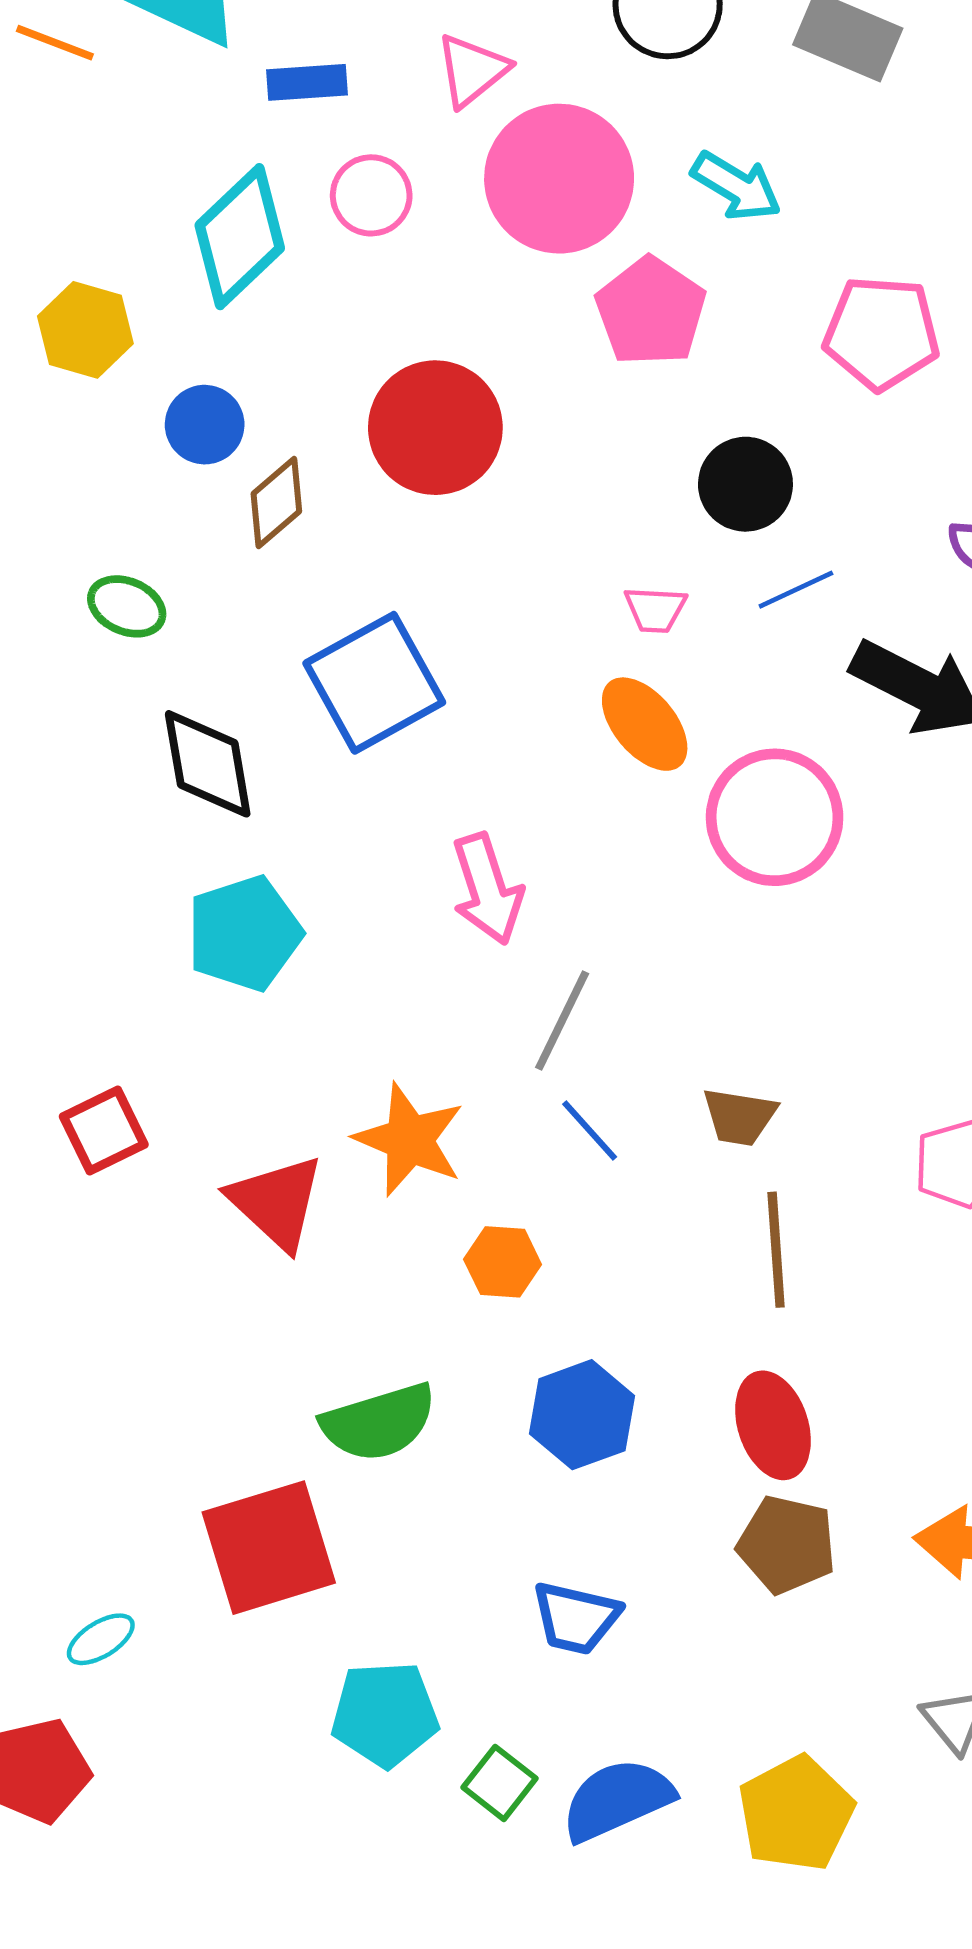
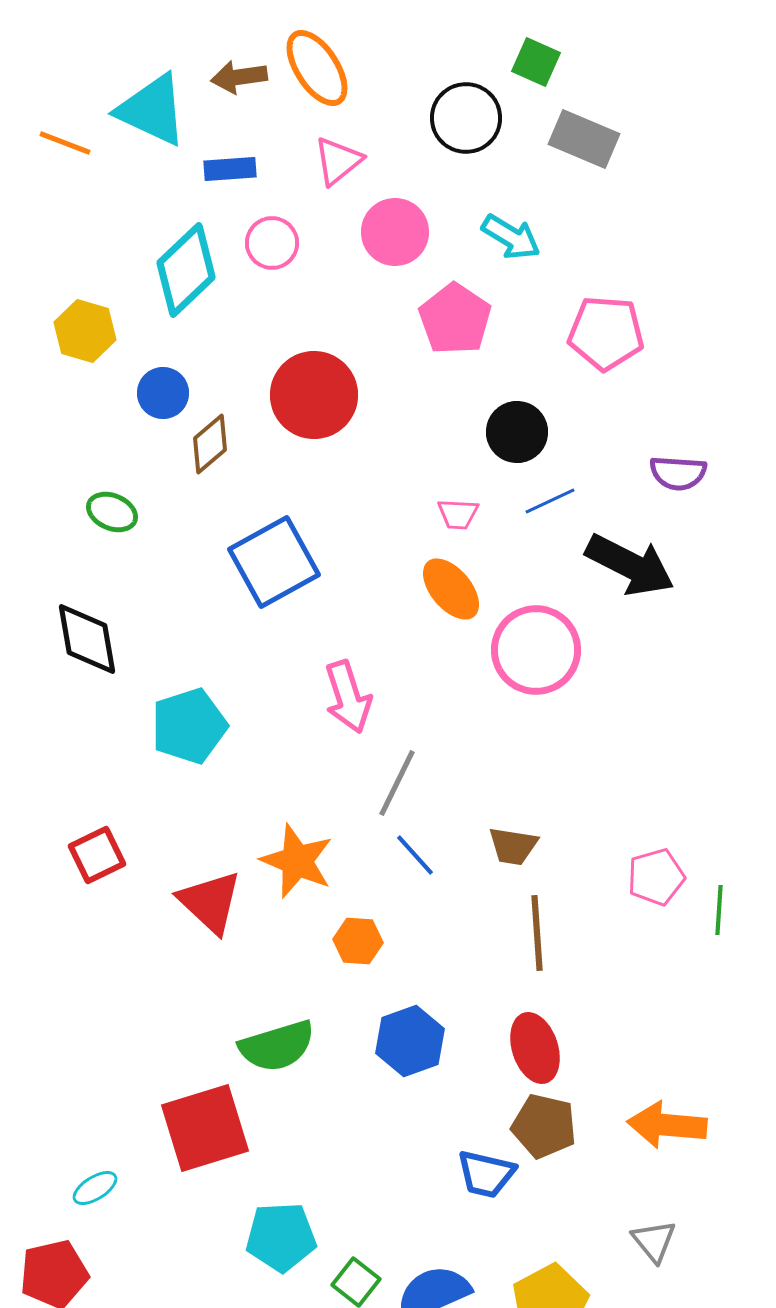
pink circle: (559, 179) -> (395, 232), size x0.7
black diamond: (208, 764) -> (87, 639), moved
blue trapezoid: (576, 1618) -> (486, 1174), moved

